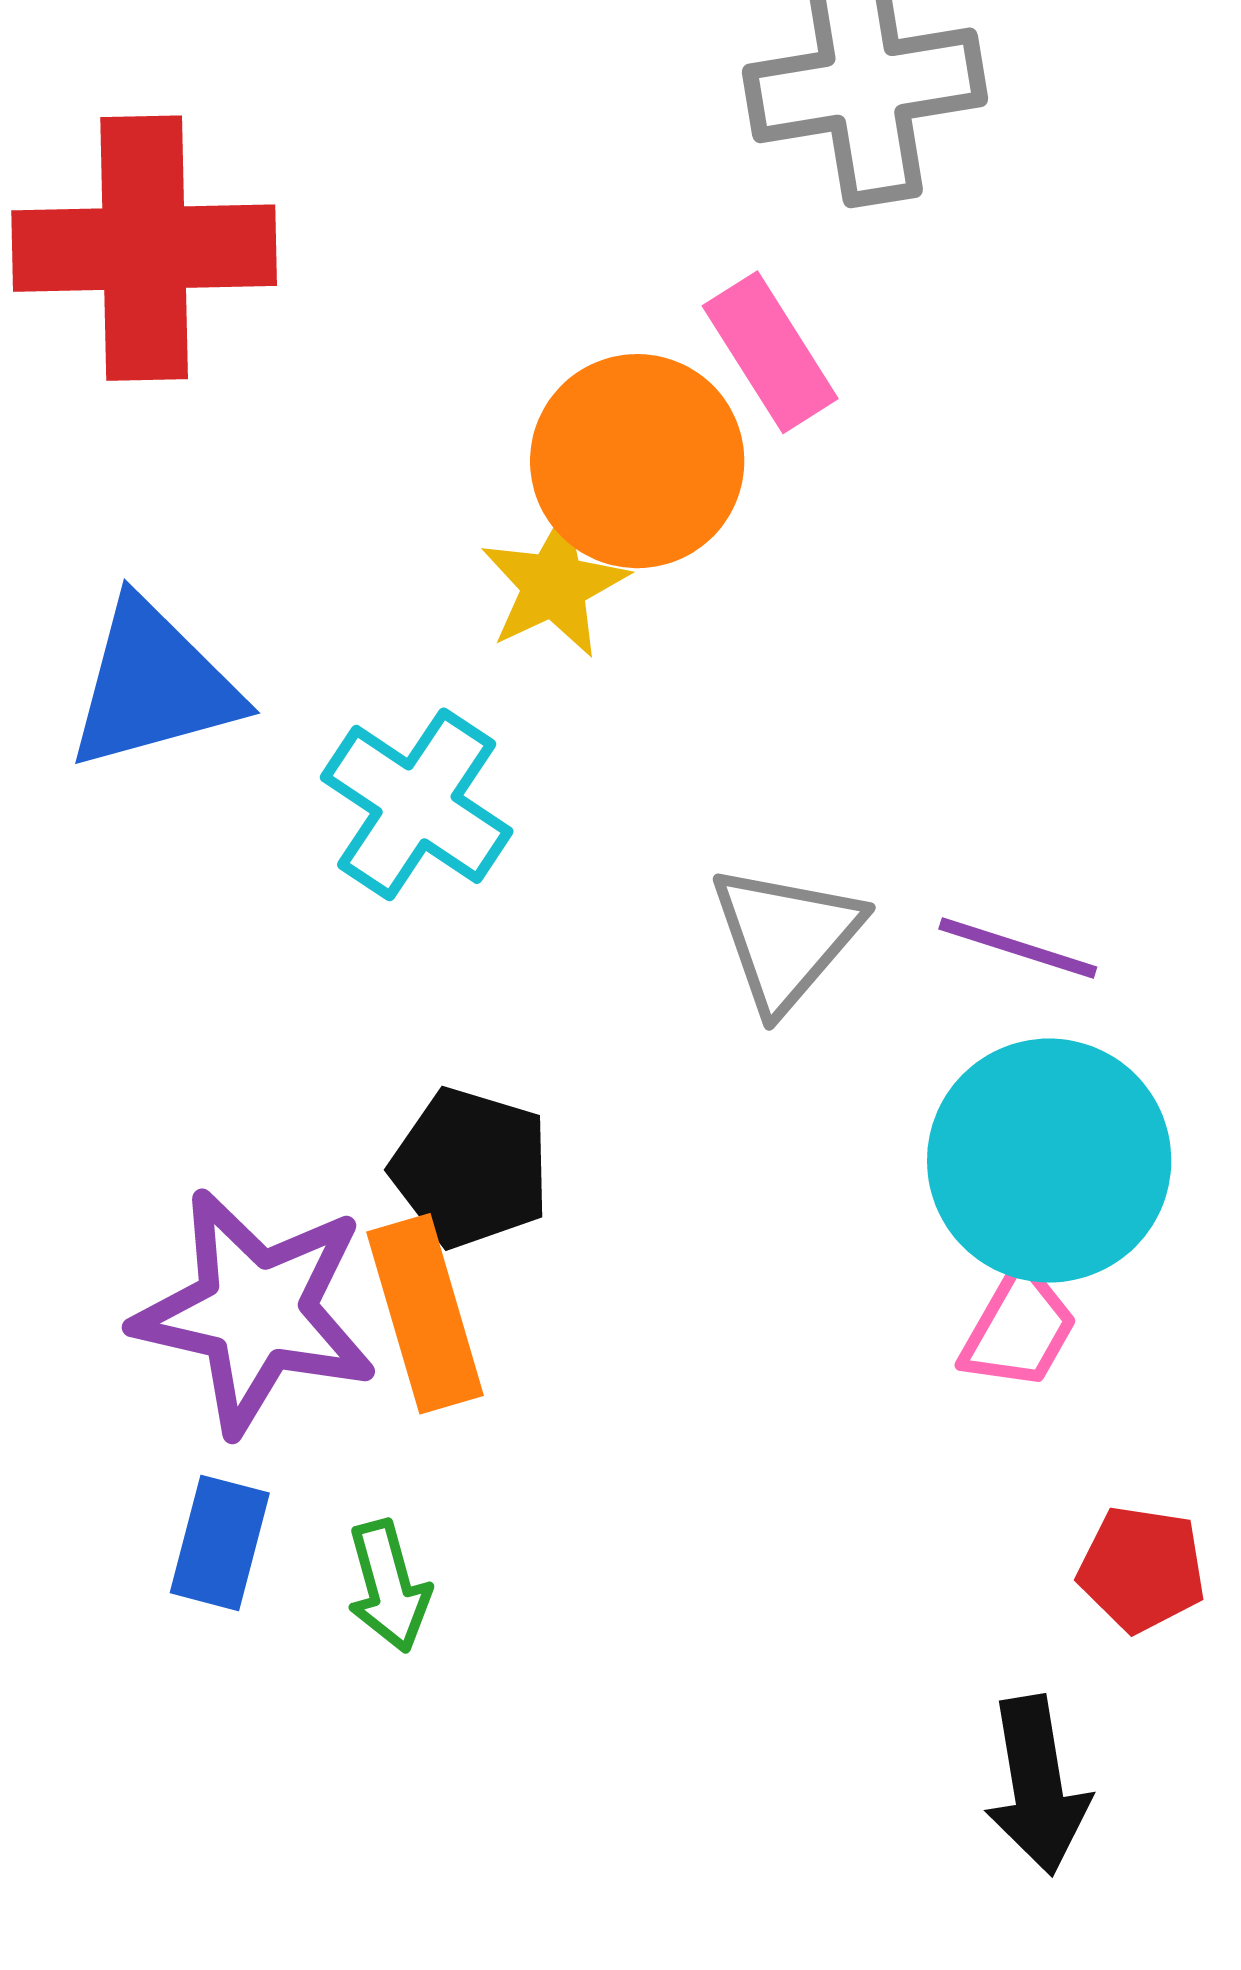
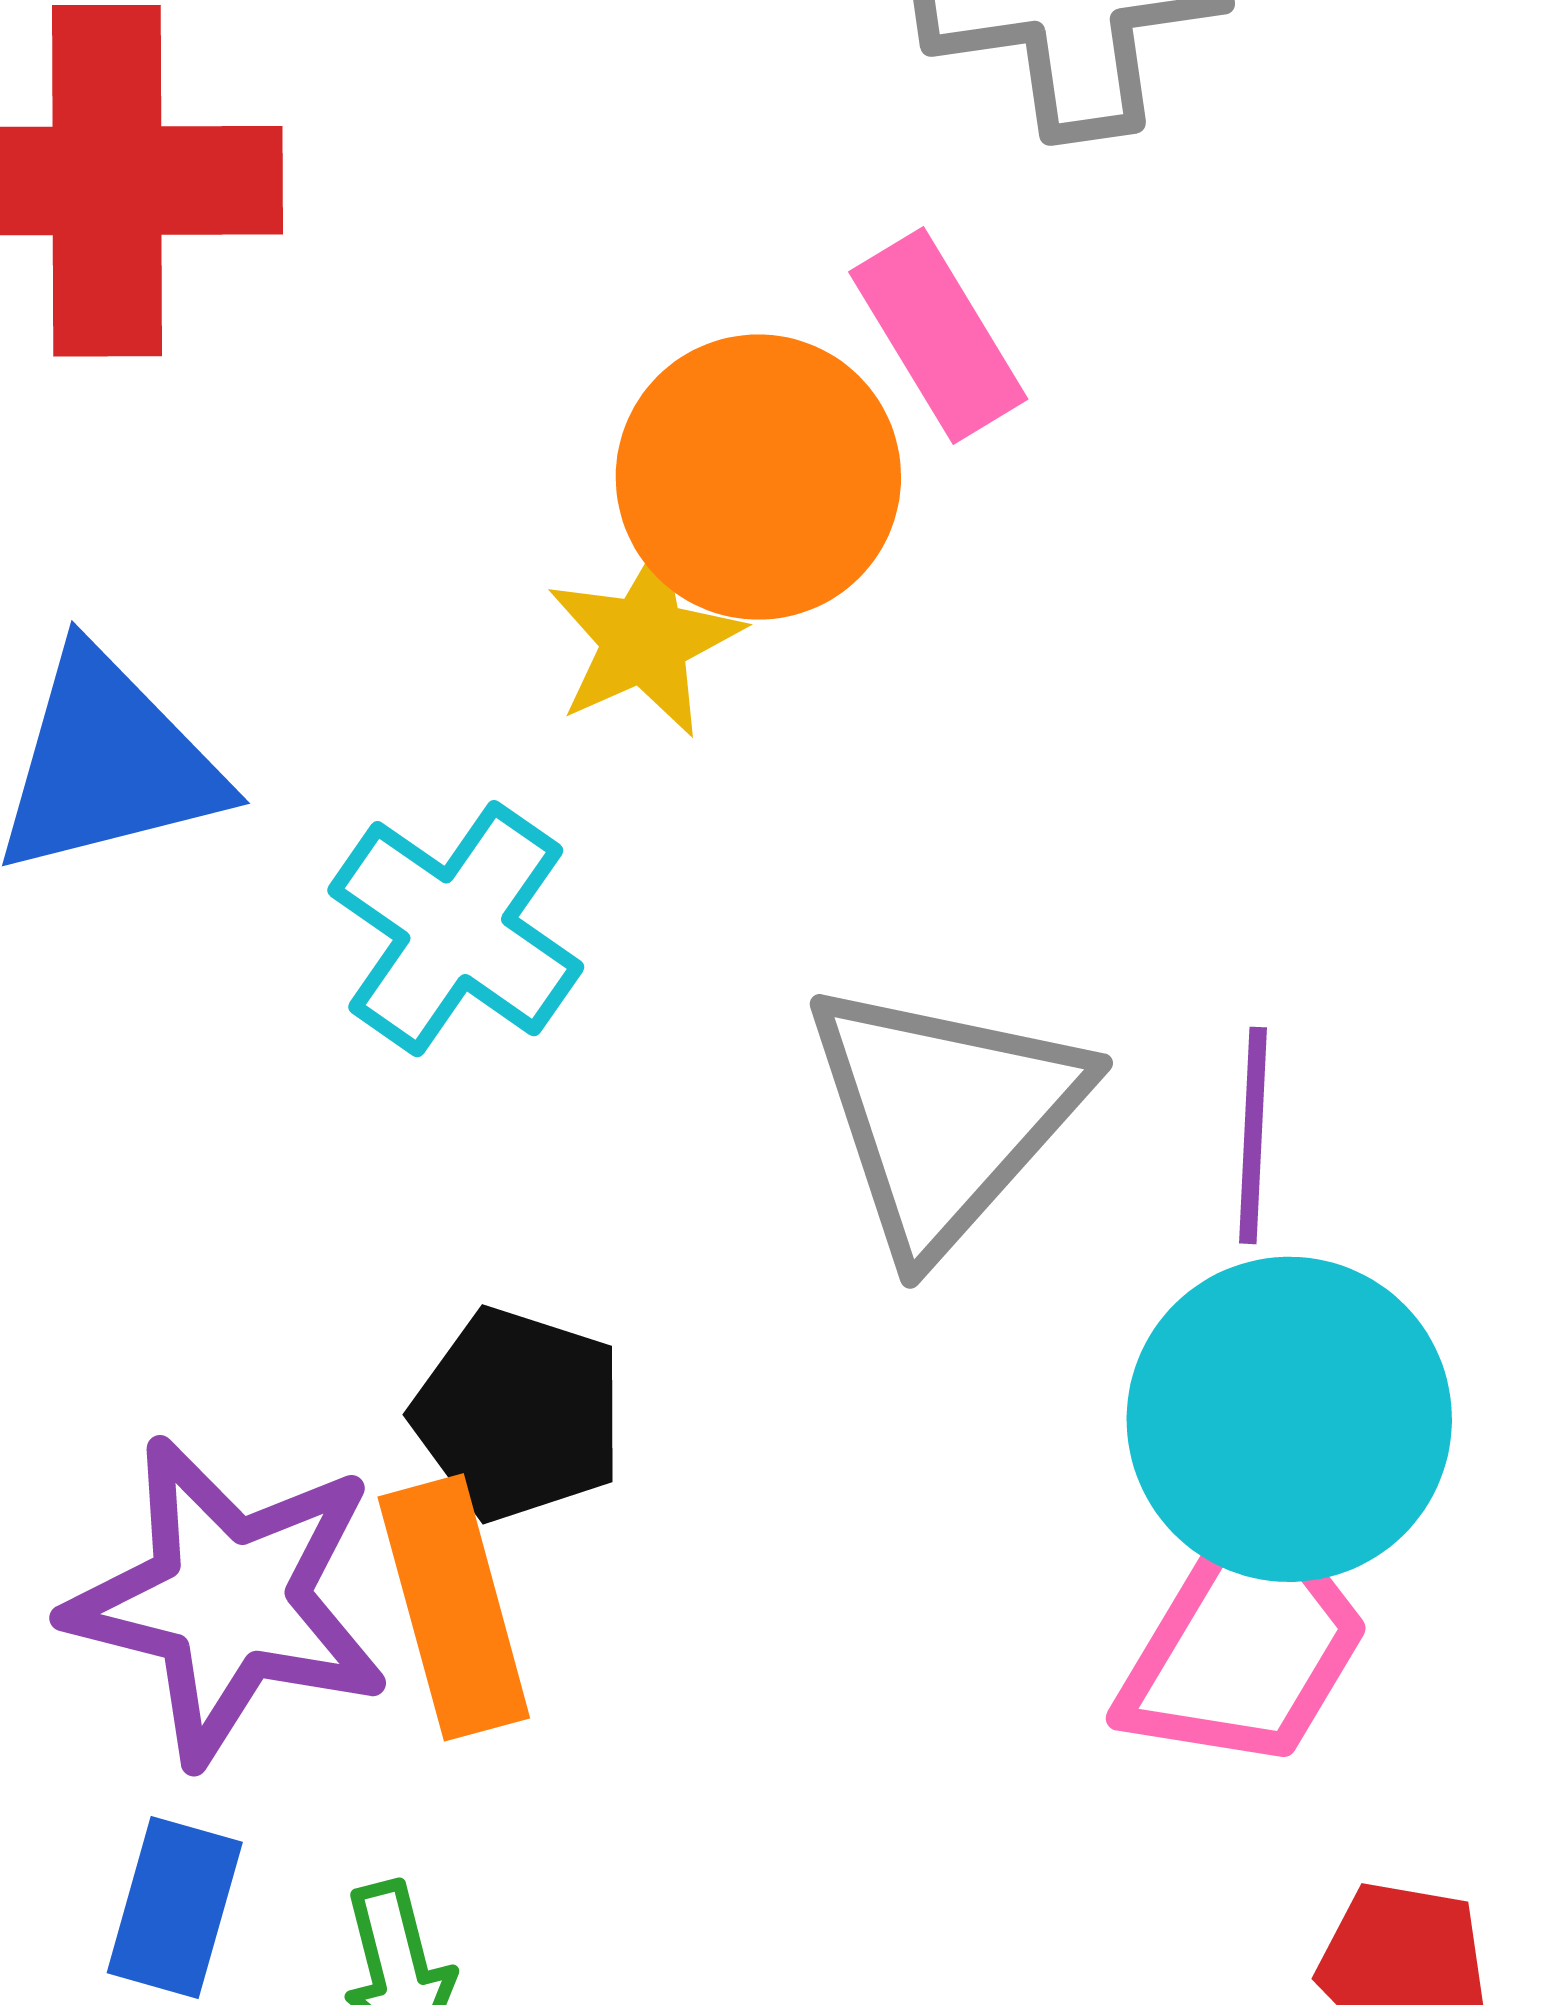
gray triangle: (786, 937) -> (944, 1115), size x1.4
purple line: (1018, 948) -> (1253, 1135), turned 74
pink trapezoid: (1019, 1329) -> (1244, 1642), size x1.6

